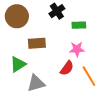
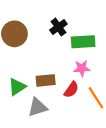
green rectangle: (79, 25) -> (83, 42), size x1.5
brown rectangle: (37, 43) -> (46, 80), moved

